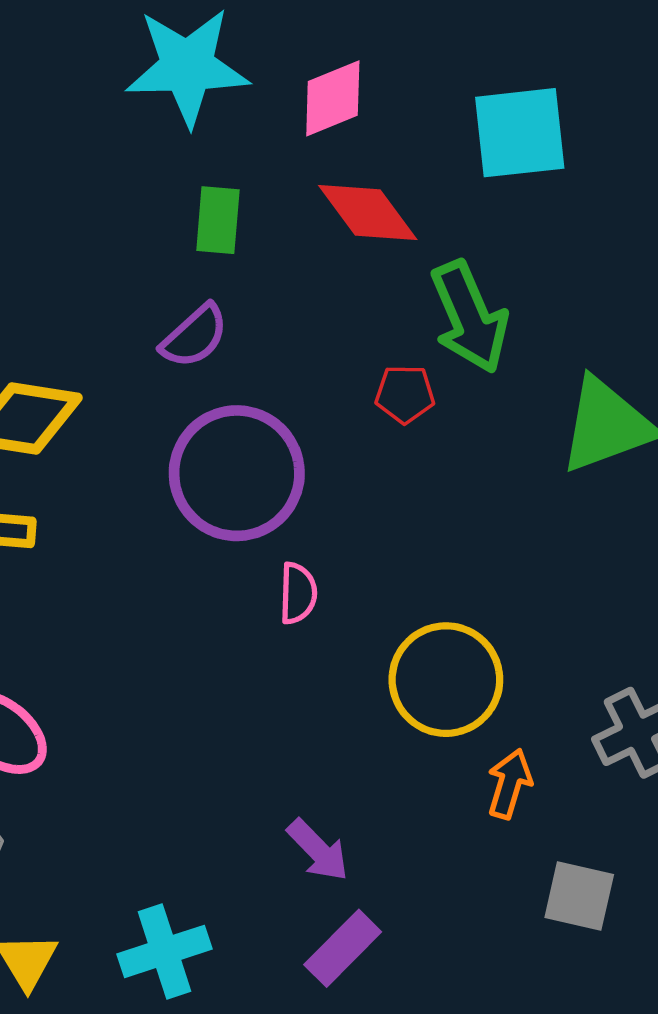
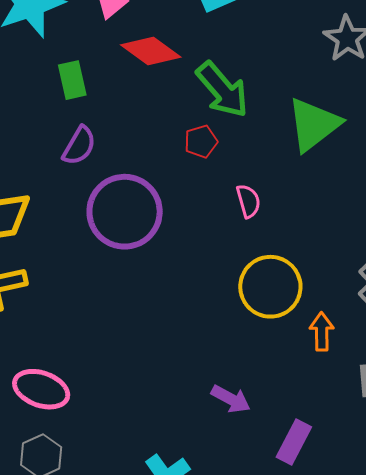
pink semicircle: (298, 593) -> (248, 201), moved
purple rectangle: (343, 948) -> (294, 442), moved

